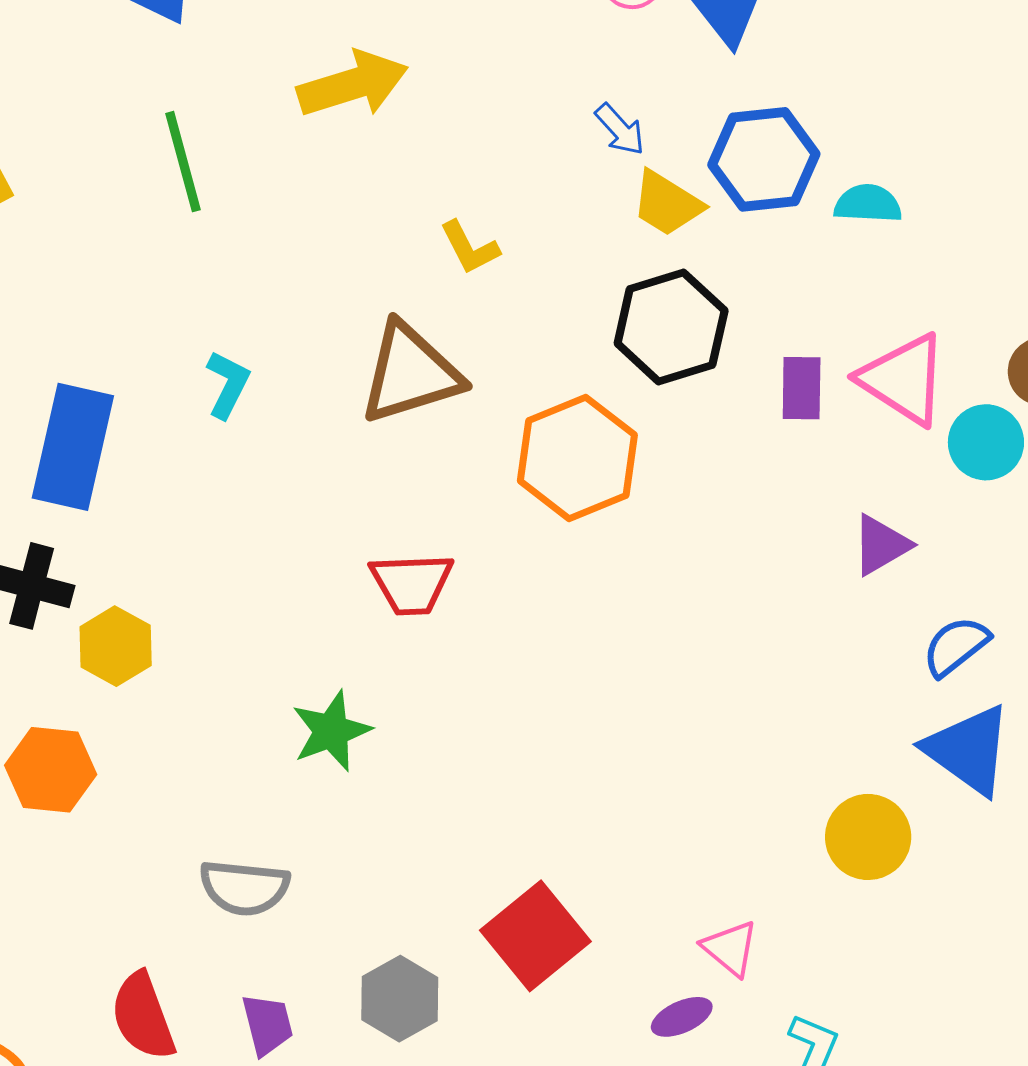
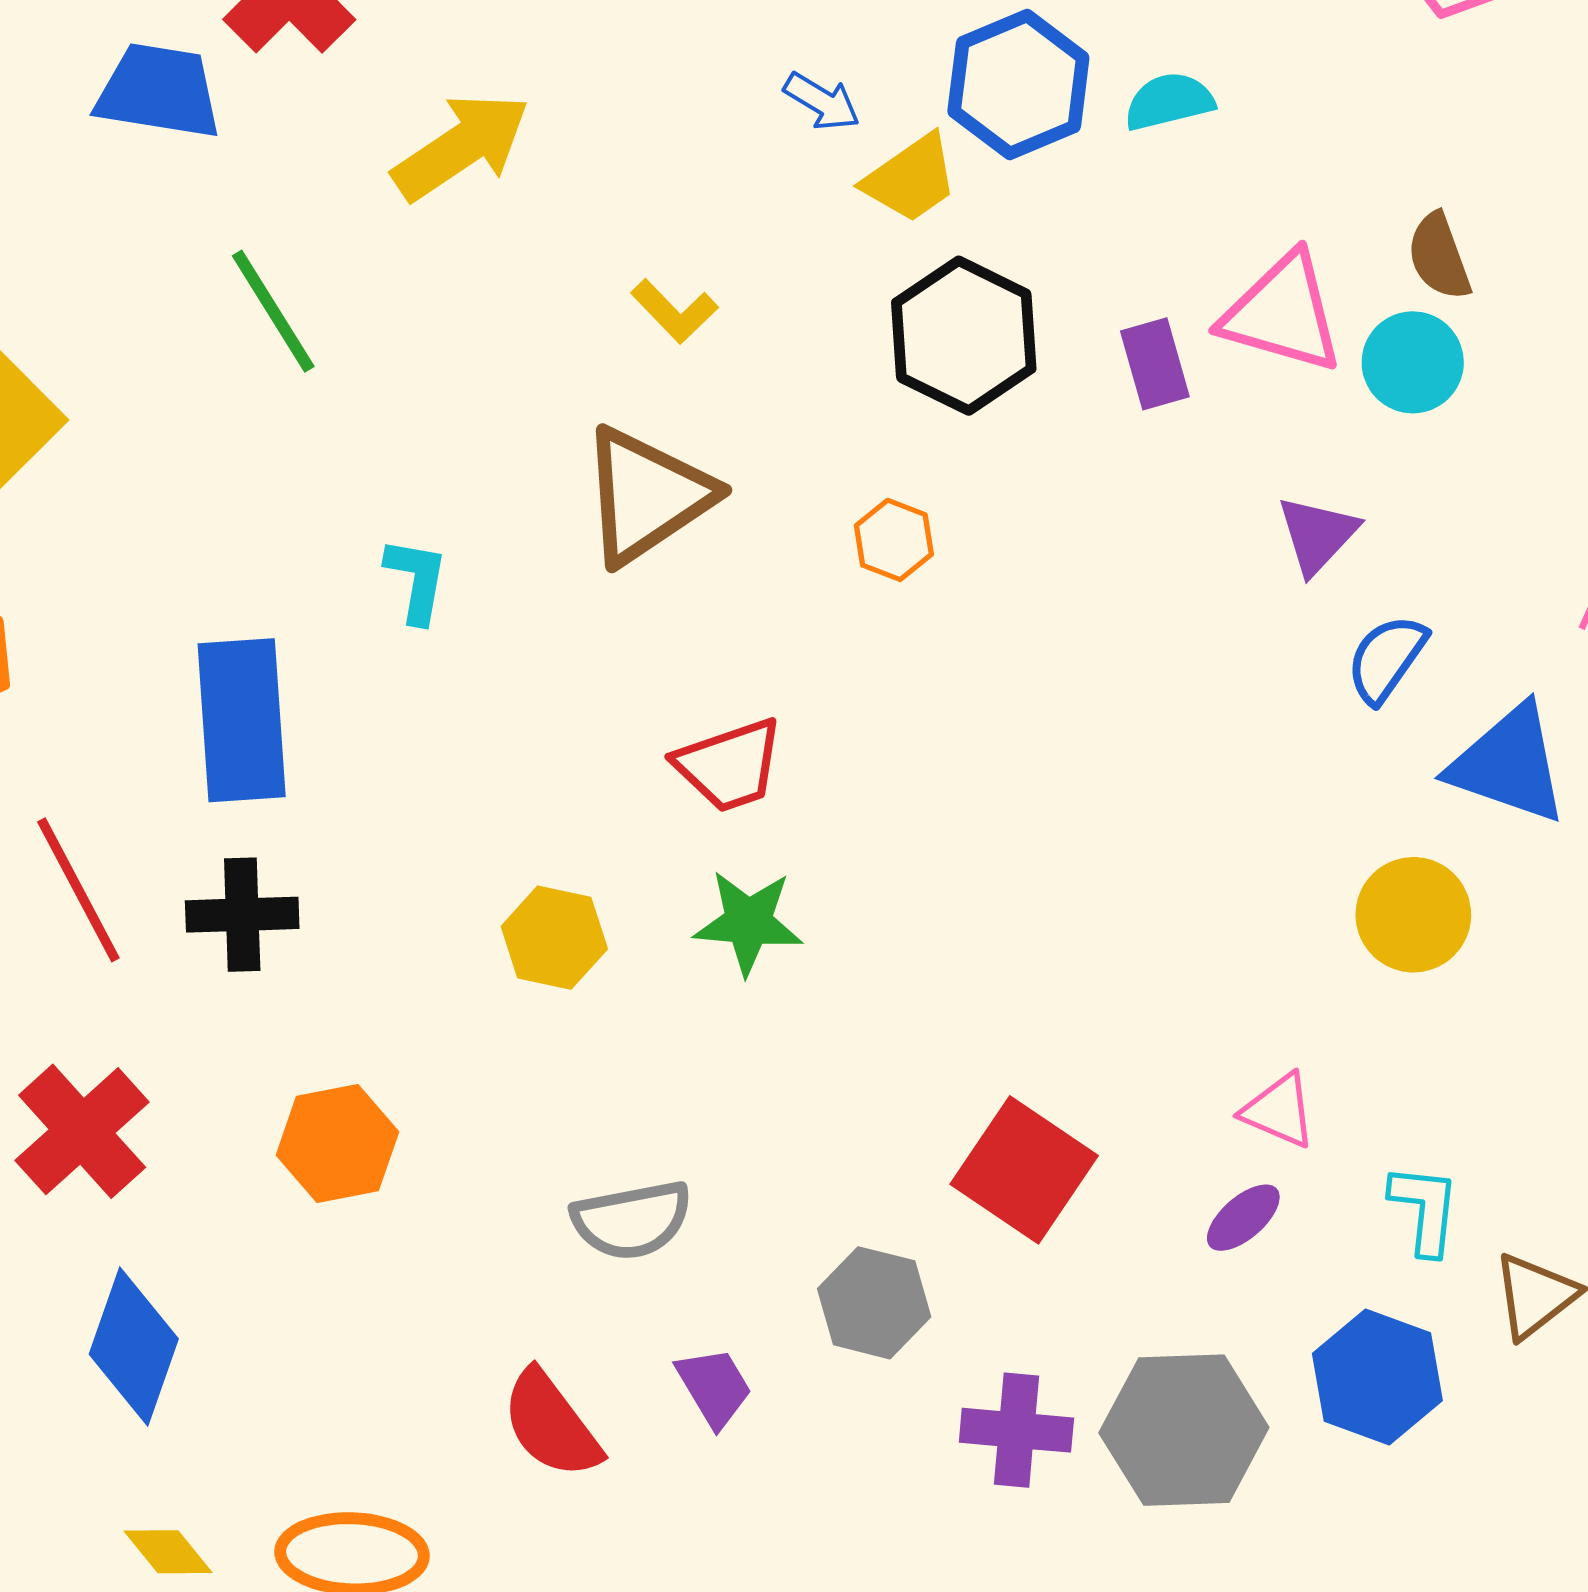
yellow trapezoid: (667, 204) -> (911, 179), turned -50
orange hexagon: (577, 458) -> (894, 540), size x0.5
yellow hexagon: (116, 646) -> (554, 938), moved
blue semicircle: (956, 646) -> (1386, 659), moved
green star: (331, 731) -> (748, 922), moved, turned -30

